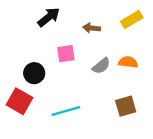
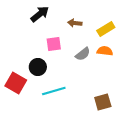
yellow rectangle: (132, 19) -> (106, 29), moved
black circle: (34, 73) -> (38, 67), moved
brown square: (126, 106) -> (103, 102), moved

